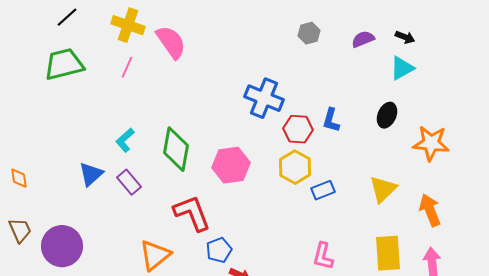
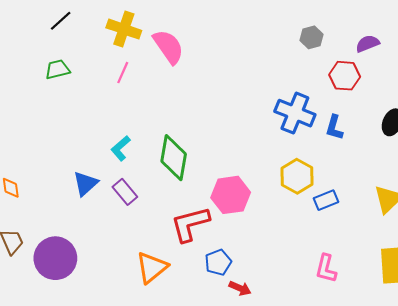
green trapezoid: (64, 64) -> (57, 69), size x0.6
blue cross: (264, 98) -> (295, 113), moved
red hexagon: (298, 129) -> (345, 76), moved
pink hexagon: (231, 165) -> (231, 195), moved
red L-shape: (192, 213) -> (190, 224), turned -84

